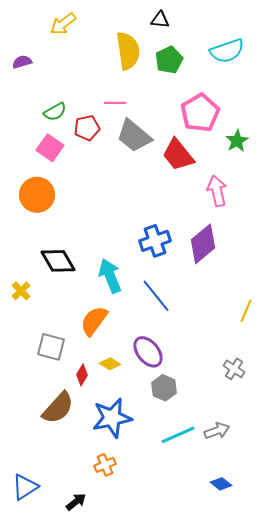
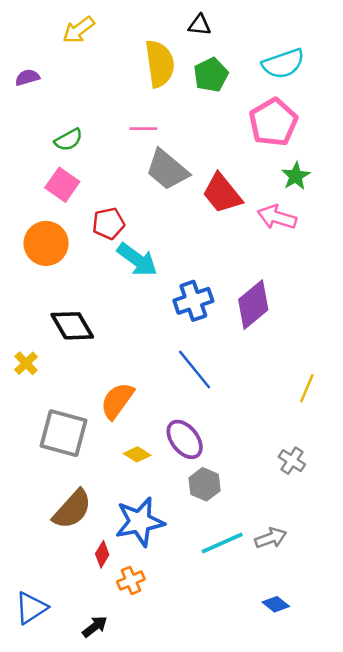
pink pentagon: (200, 113) -> (273, 122), moved
red pentagon: (87, 128) -> (108, 223), moved
pink arrow: (217, 191) -> (277, 217), moved, turned -60
cyan arrow: (110, 276) -> (137, 260), moved, turned 148
gray square: (51, 347) -> (64, 433), size x1.4
red diamond: (82, 375) -> (102, 554), moved

